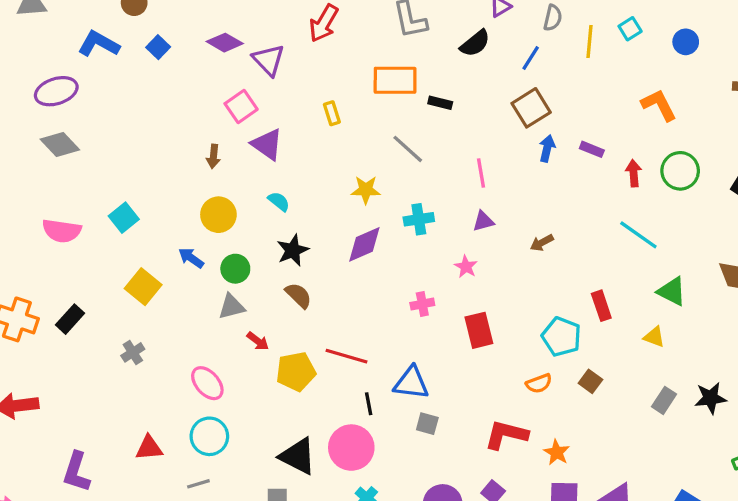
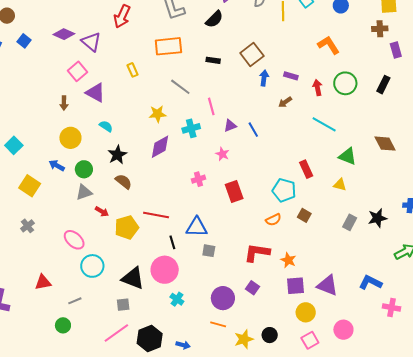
blue line: (531, 58) -> (253, 130), moved, turned -56
black rectangle: (440, 103) -> (213, 60), moved
pink line: (481, 173) -> (211, 106), moved
brown arrow: (542, 243) -> (285, 102), moved
cyan circle: (209, 436) -> (92, 266), moved

